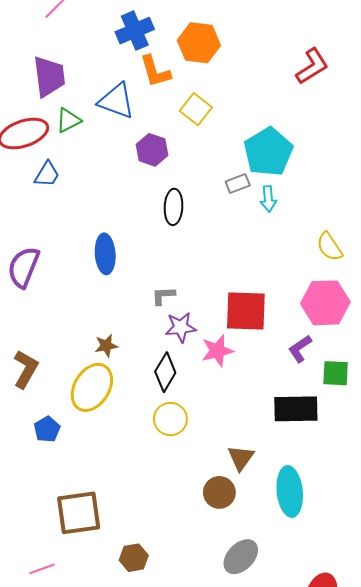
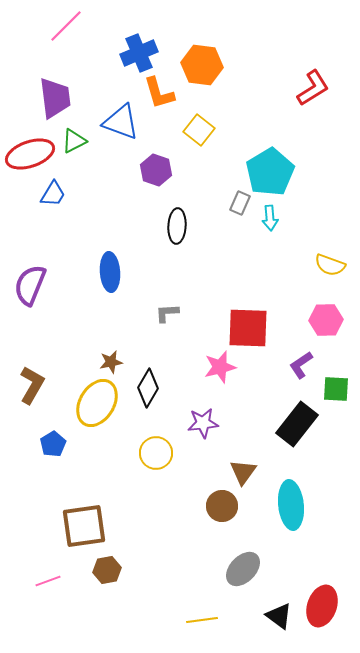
gray rectangle: (238, 184) -> (240, 203), turned -45
yellow semicircle: (329, 247) -> (330, 265), turned -36
pink hexagon: (325, 303) -> (326, 320), size x0.7
purple star: (181, 327) -> (203, 423), moved
black diamond: (165, 372) -> (148, 388), moved
black rectangle: (296, 409) -> (297, 424), turned -51
yellow circle: (170, 419) -> (156, 453), moved
brown hexagon: (134, 558) -> (107, 570), moved

